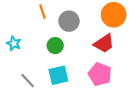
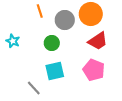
orange circle: (114, 15) -> (91, 14), moved
gray line: (28, 81) -> (34, 88), moved

